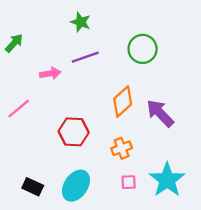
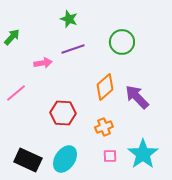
black rectangle: (33, 187) -> (28, 160), size x1.5

